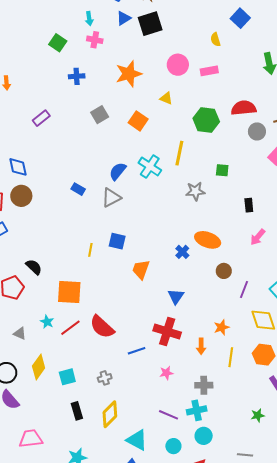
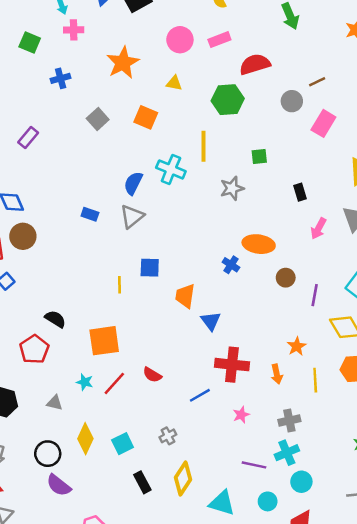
red semicircle: (244, 108) -> (255, 64), moved
blue triangle: (176, 296) -> (211, 321), moved
red semicircle: (102, 327) -> (152, 375), size x0.6

